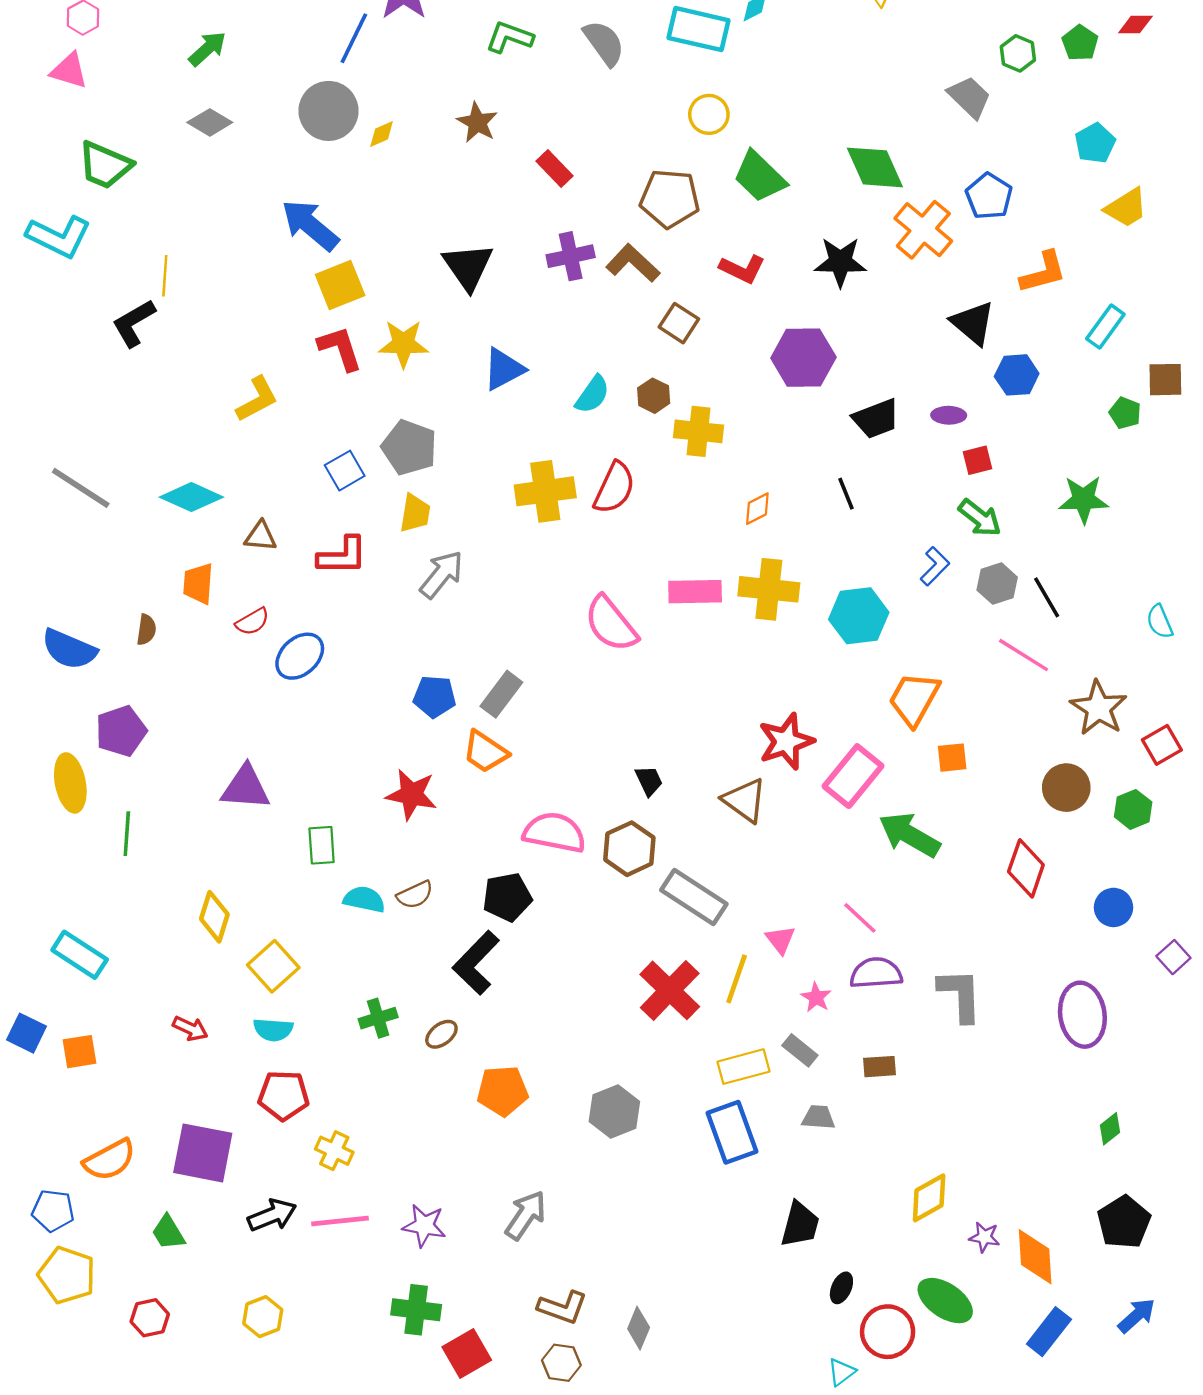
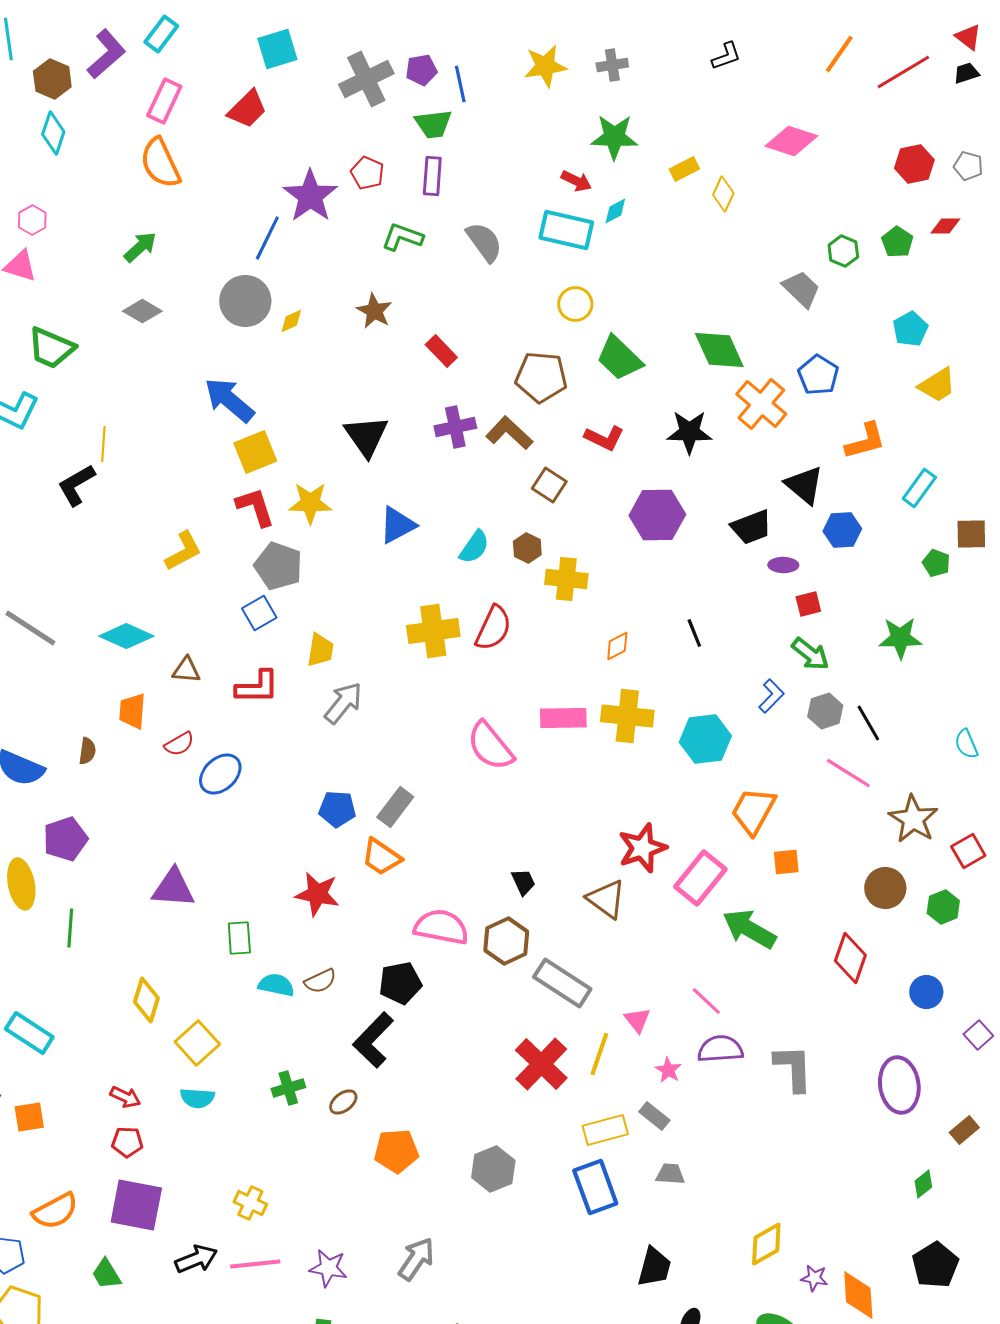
black trapezoid: (876, 419) -> (751, 527), moved
gray pentagon: (409, 448) -> (278, 566), moved
brown rectangle: (880, 1067) -> (964, 1130), moved, turned -36
red pentagon: (284, 1095) -> (127, 1142), moved, size x0.7

